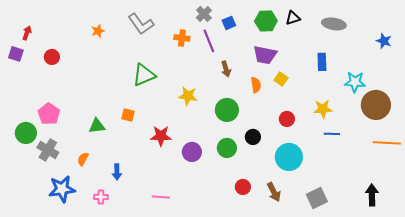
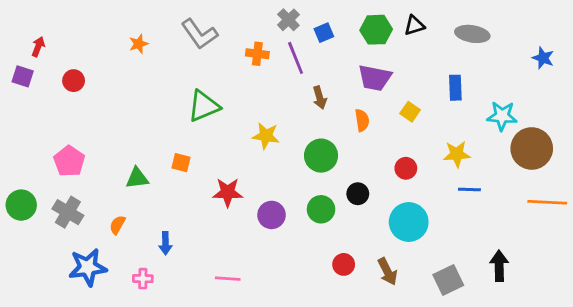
yellow square: (281, 79) -> (410, 112), moved
green circle: (26, 133) -> (21, 205), moved
black arrow: (372, 195) -> (499, 266), moved

